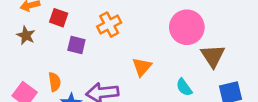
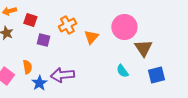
orange triangle: (142, 67) -> (91, 37), moved

